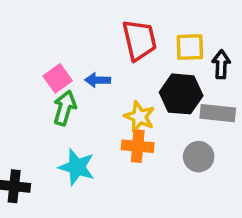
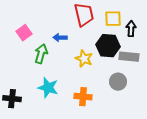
pink square: (58, 78) -> (24, 33), moved
orange cross: (138, 146) -> (83, 97), moved

